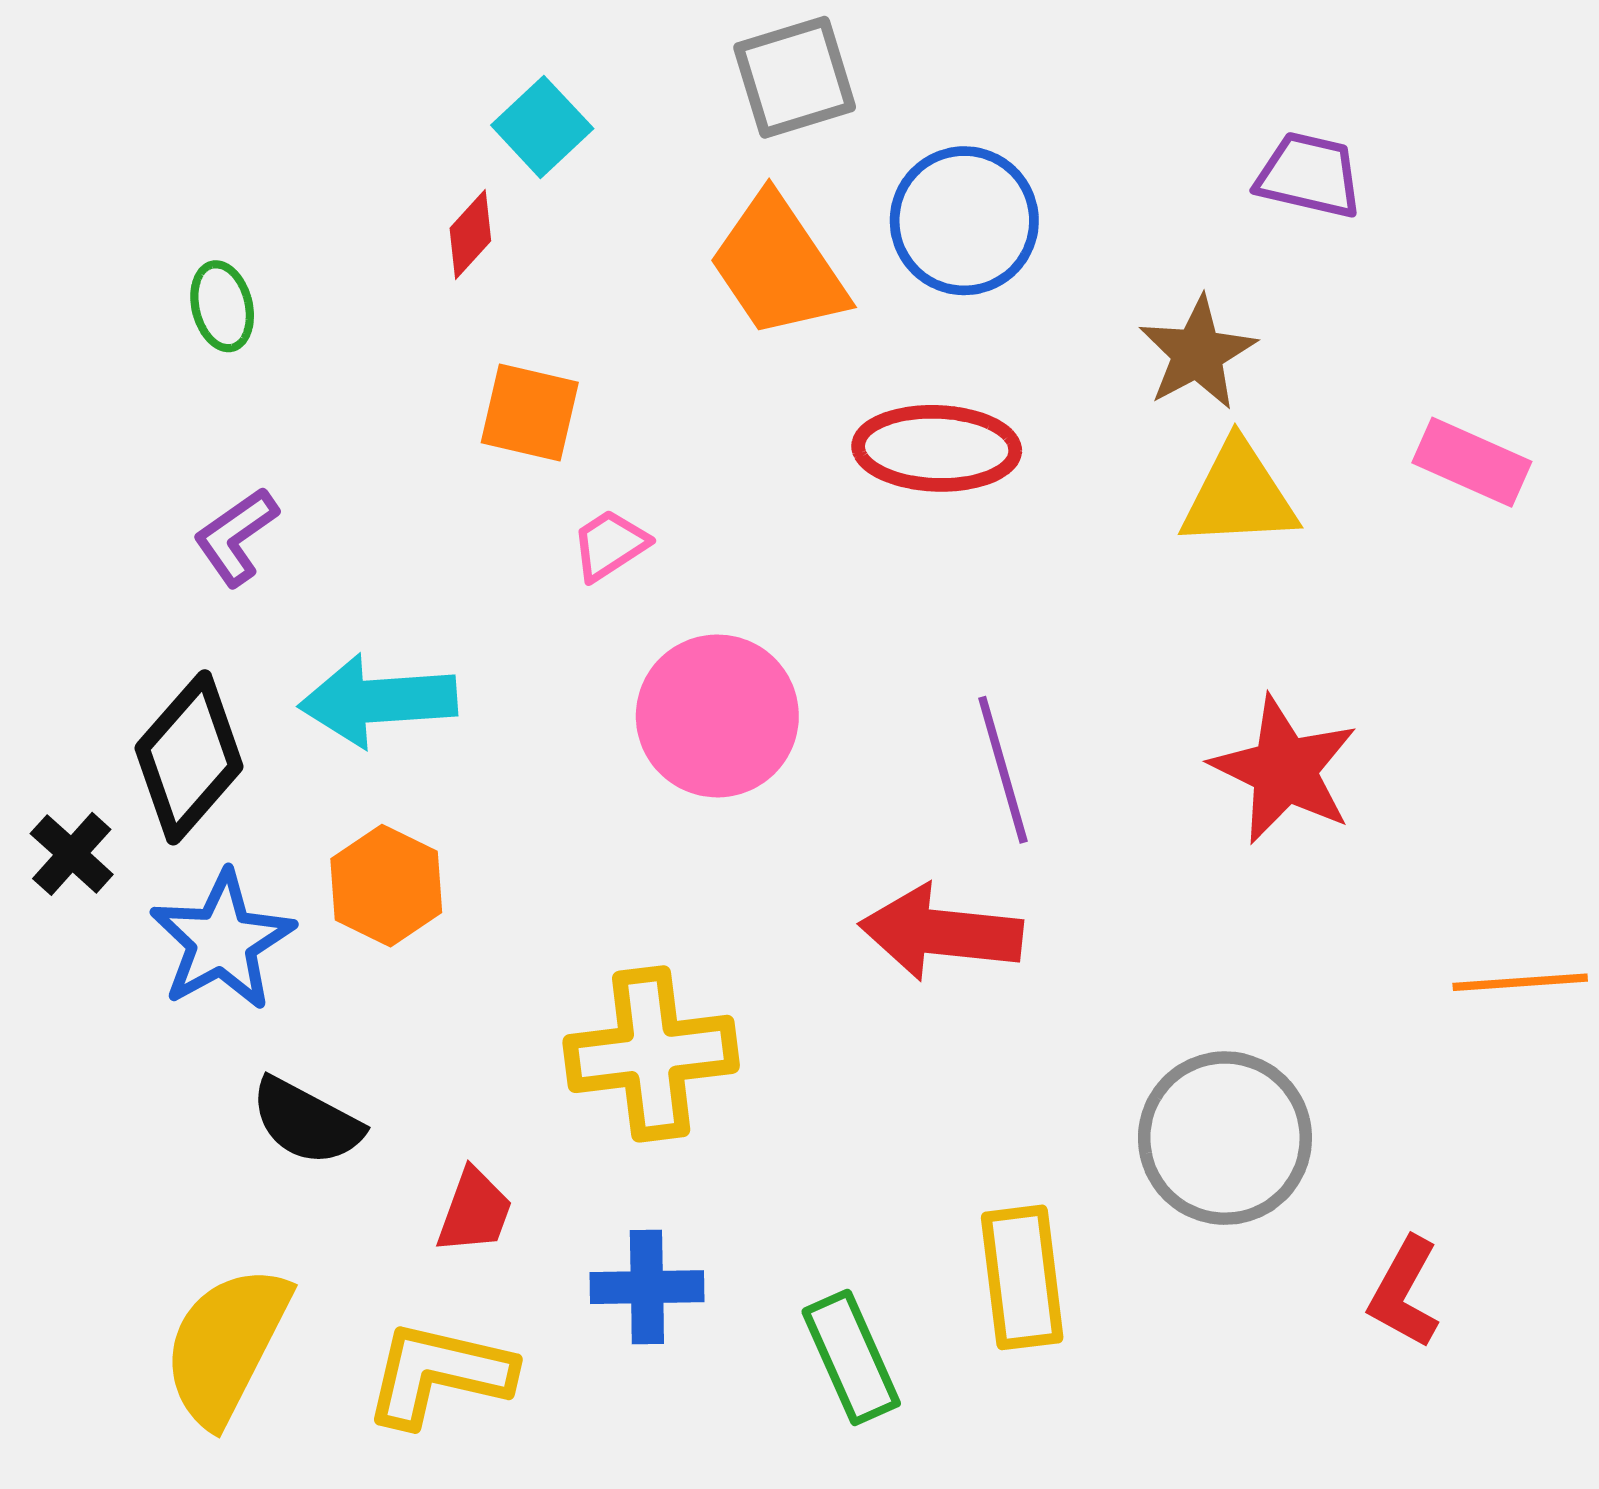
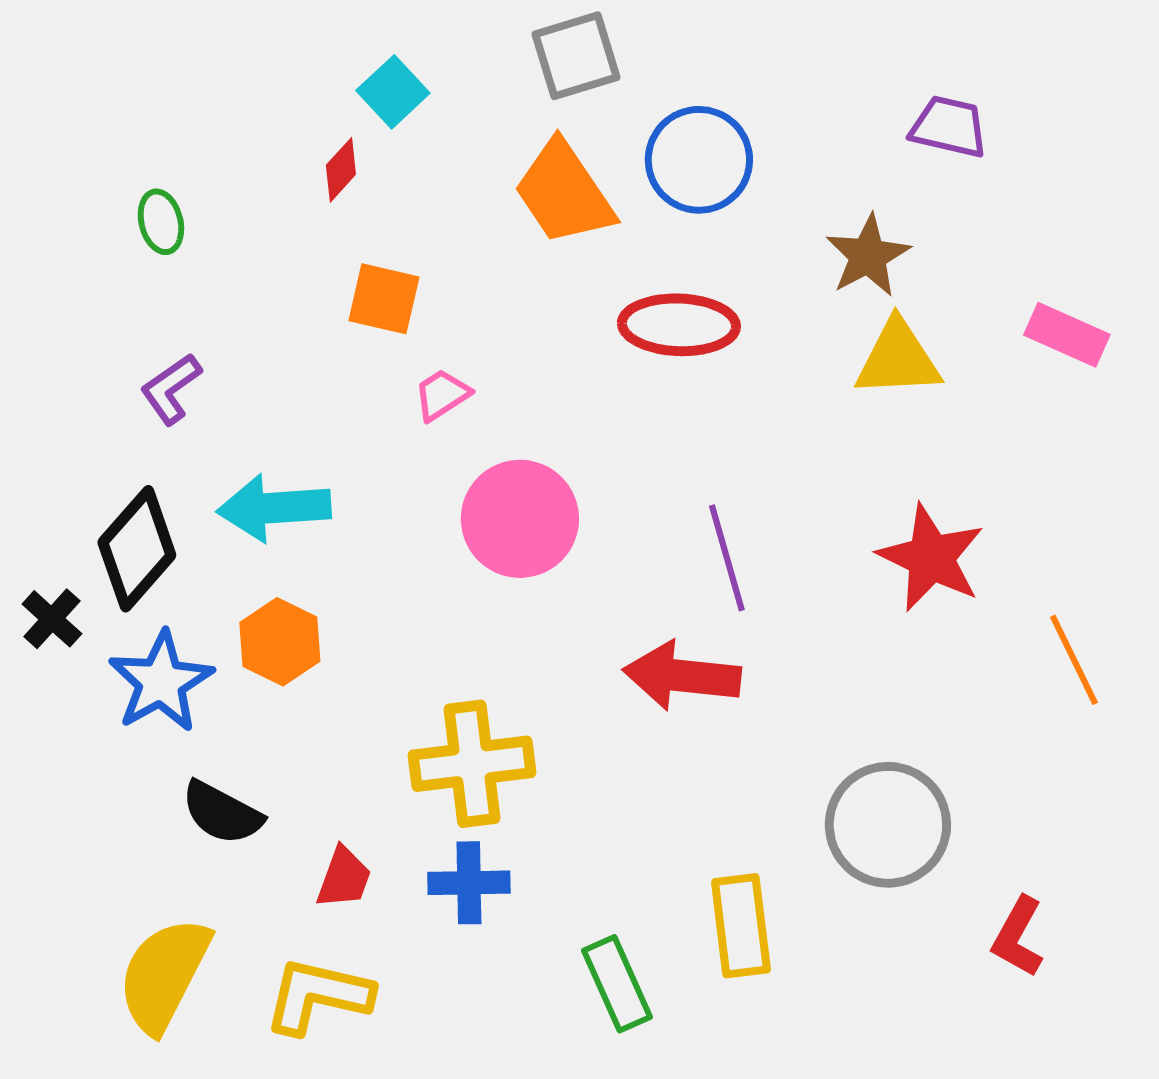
orange line: (1520, 982) -> (1074, 660), moved, turned 68
blue cross: (647, 1287) -> (469, 883), moved

